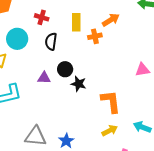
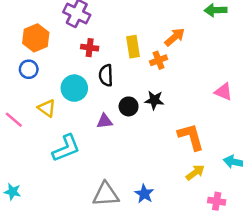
cyan circle: (17, 39) -> (74, 88), moved
pink triangle: (142, 70) -> (223, 92), turned 42
black star: (79, 84) -> (154, 100), moved

